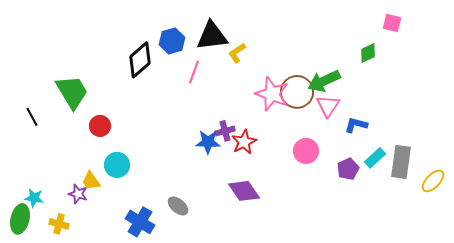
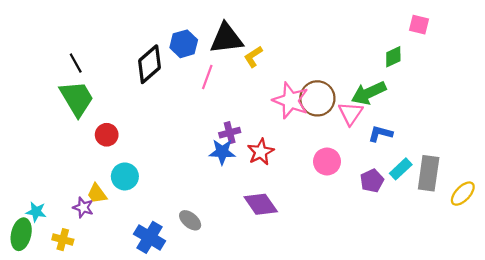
green arrow: (324, 81) -> (369, 93), moved
black line: (32, 117) -> (76, 63), moved
purple cross: (225, 131) -> (230, 133), moved

